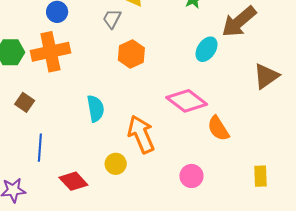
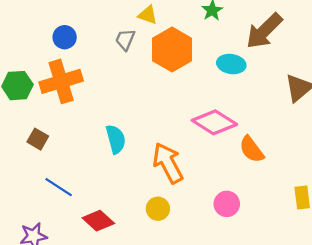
cyan ellipse: (206, 49) -> (231, 64), turned 70
orange hexagon: (131, 54) -> (172, 49), moved, size x1.4
blue line: (40, 148) -> (59, 187), turned -56
yellow circle: (116, 164) -> (158, 209), moved

